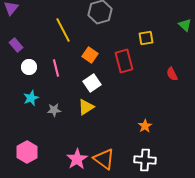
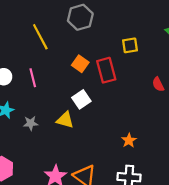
orange square: (90, 55) -> (80, 64), moved
white square: (92, 83) -> (81, 99), moved
yellow triangle: (86, 107) -> (65, 120), turned 48

